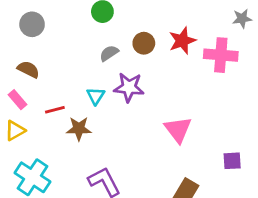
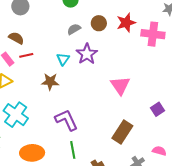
purple star: (129, 87) -> (87, 54), turned 30
red line: (55, 110) -> (26, 55), moved
purple square: (232, 161) -> (158, 109), turned -32

